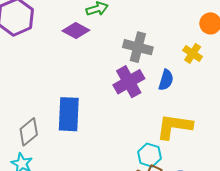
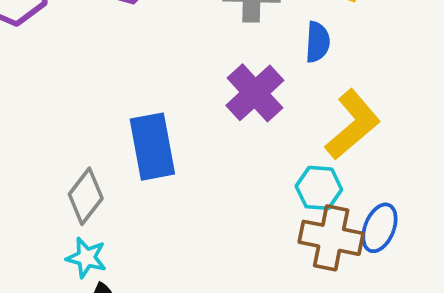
purple cross: (129, 82) -> (255, 93), moved
yellow L-shape: (174, 127) -> (353, 125), turned 144

